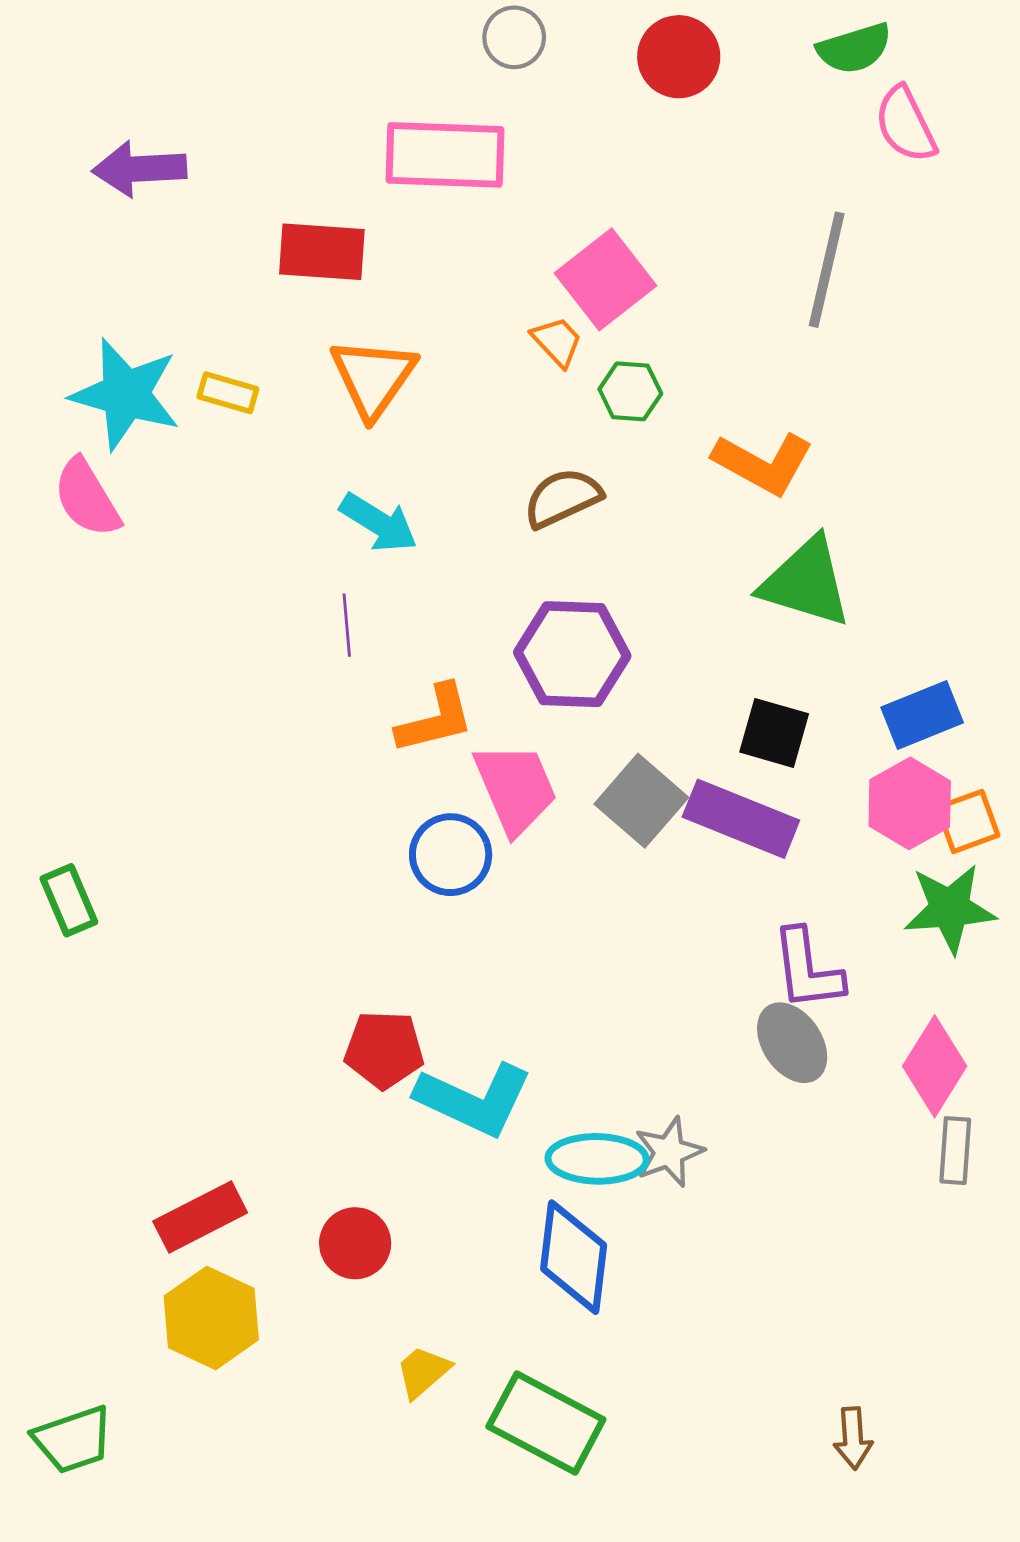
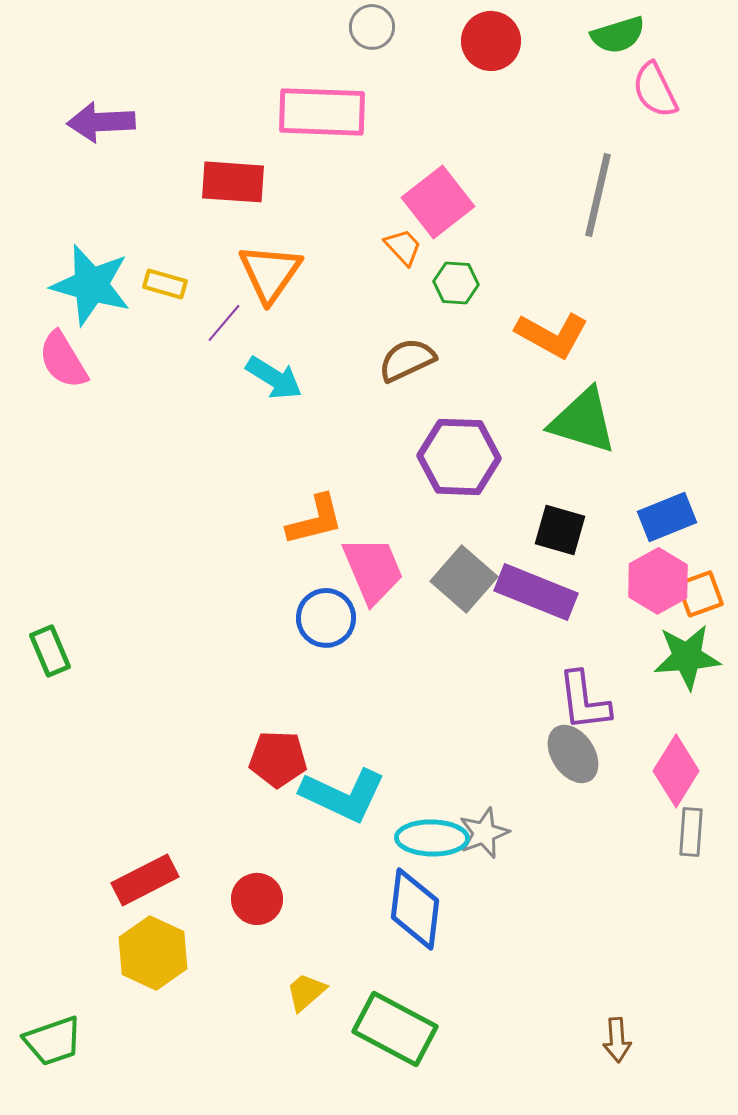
purple line: (347, 625) -> (224, 323), moved, turned 45
purple hexagon: (572, 654) -> (459, 457), moved

